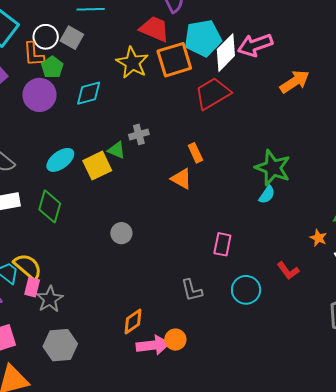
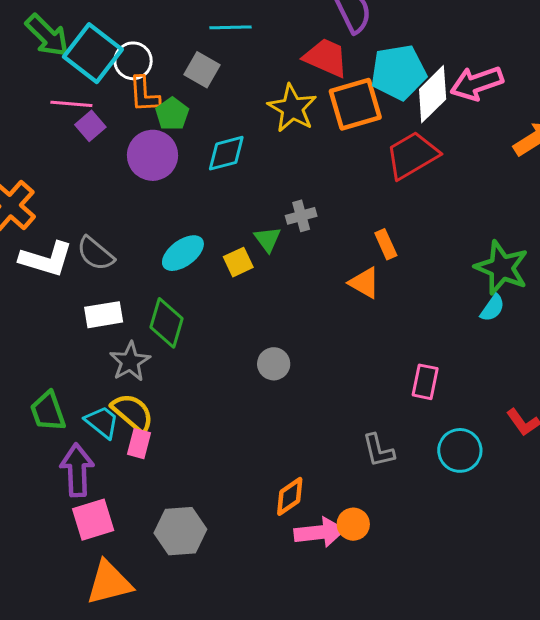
white circle: (46, 37) -> (133, 61), moved
green triangle: (117, 150) -> (267, 239), turned 30
yellow square: (97, 166) -> (238, 262), size x0.7
gray star: (50, 299) -> (130, 362), moved

